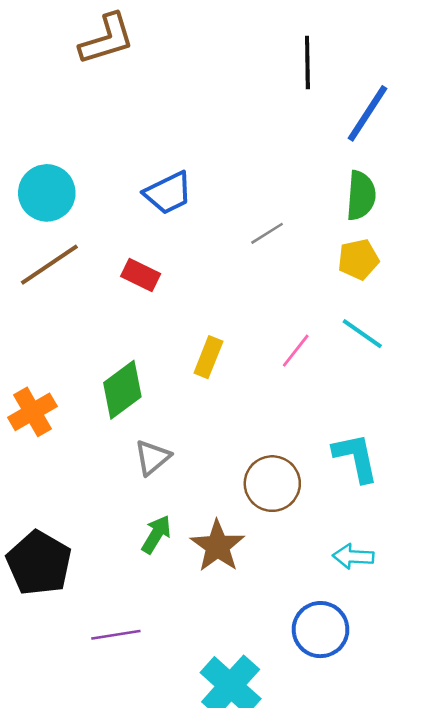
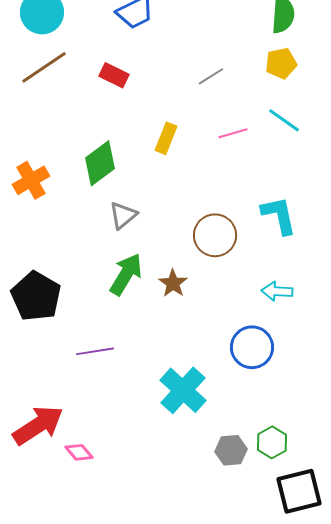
gray line: (267, 233) -> (211, 76), moved
pink line: (296, 351) -> (233, 133), turned 36
green arrow: (156, 534) -> (126, 274), size x1.4
brown star: (218, 546) -> (173, 283), size x0.7

